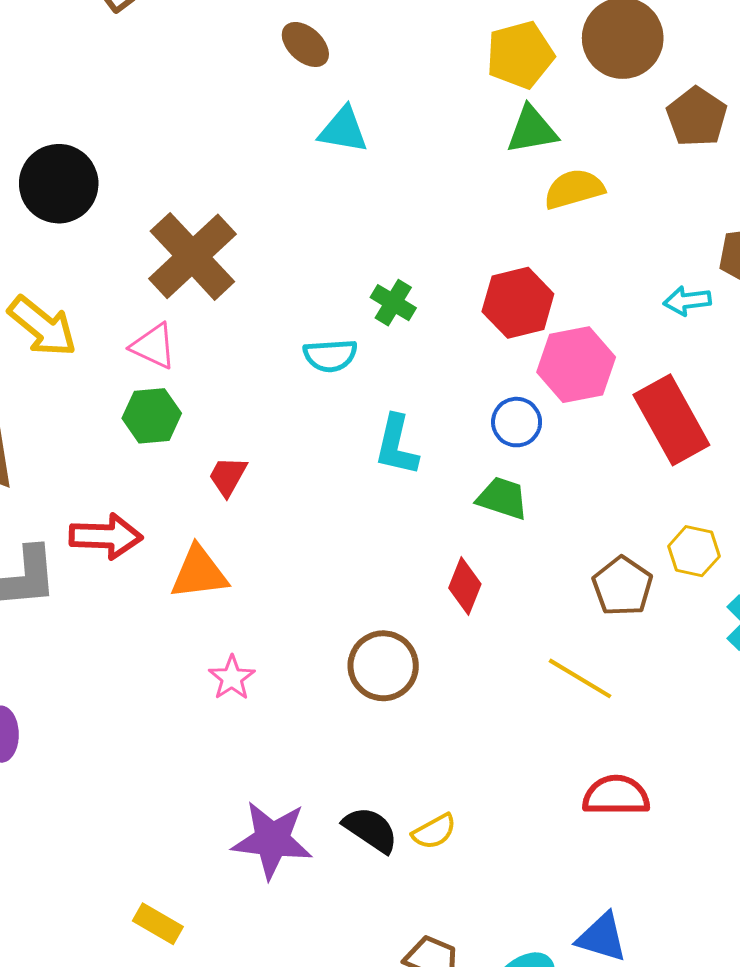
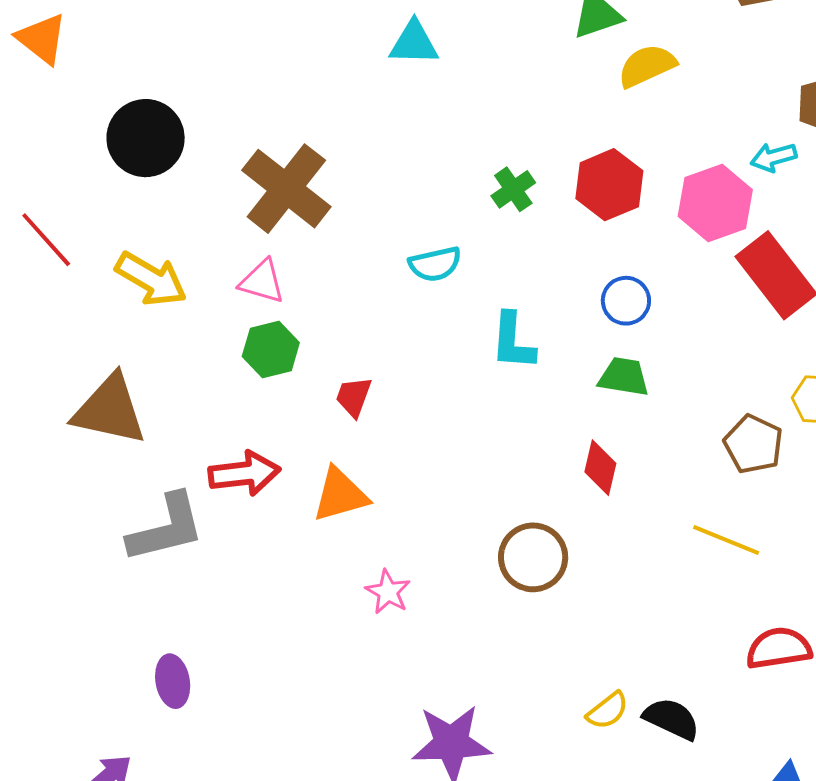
green cross: (393, 303) -> (513, 189), moved, turned 33
pink hexagon: (576, 365) -> (715, 203), moved
black semicircle: (371, 830) -> (671, 719), moved

